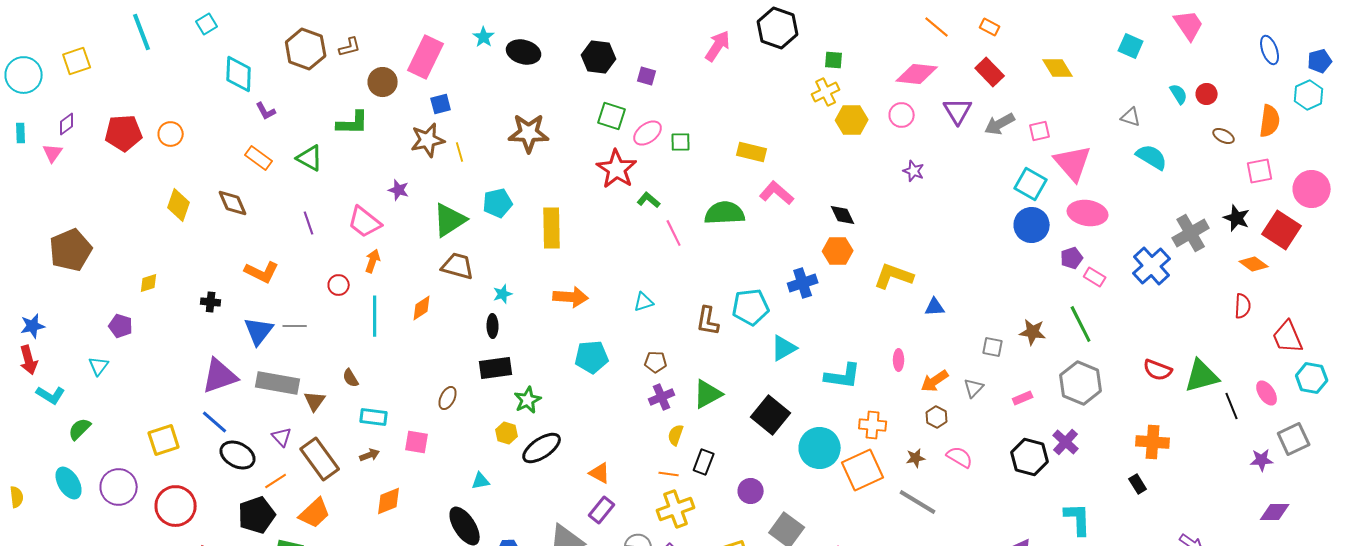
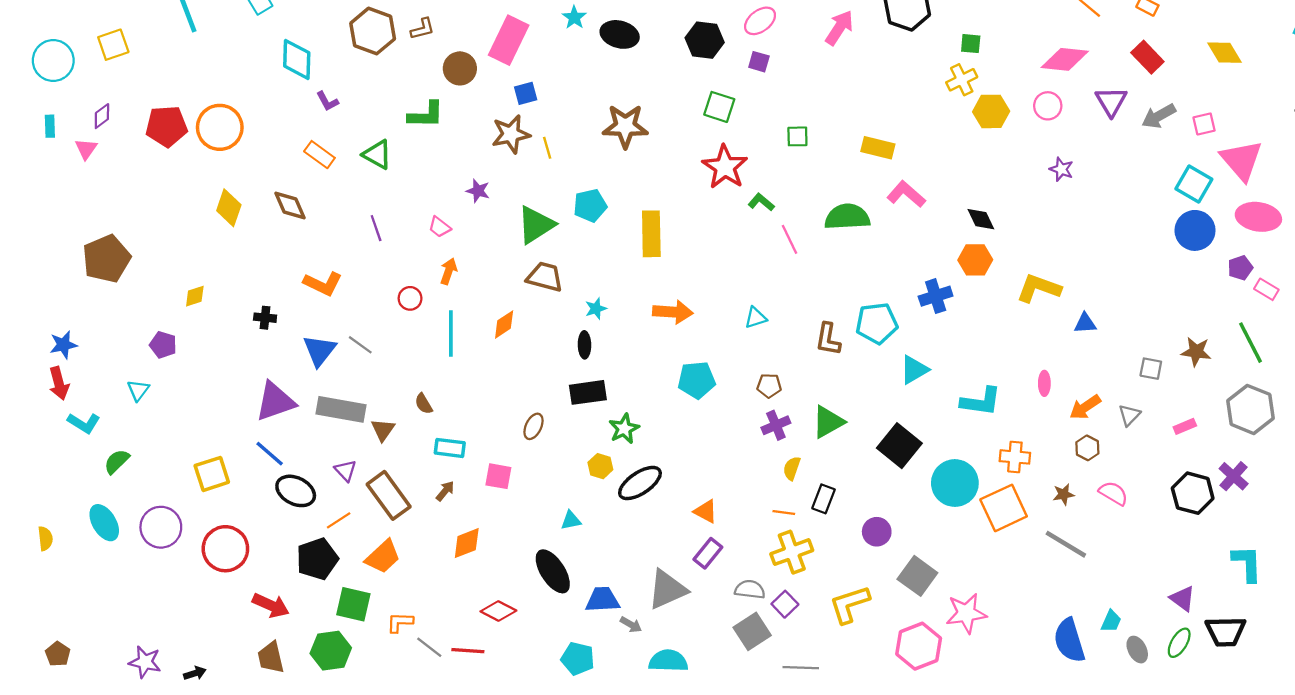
pink ellipse: (648, 133) -> (760, 21), moved
orange circle: (171, 134) -> (220, 127), size x1.6
pink trapezoid: (365, 222) -> (439, 227), size x0.6
gray line: (295, 326) -> (360, 345), turned 35
brown arrow: (370, 455) -> (445, 491), turned -30

